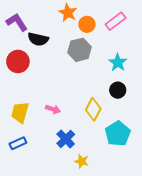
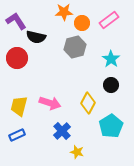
orange star: (68, 13) -> (64, 12), turned -30
pink arrow: (53, 109) -> (50, 103), size x1.5

